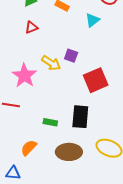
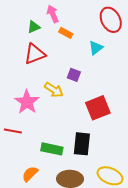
red triangle: (31, 27) -> (35, 54), size x1.6
purple square: (71, 56) -> (74, 75), moved
green rectangle: (50, 122) -> (52, 149), size x1.5

